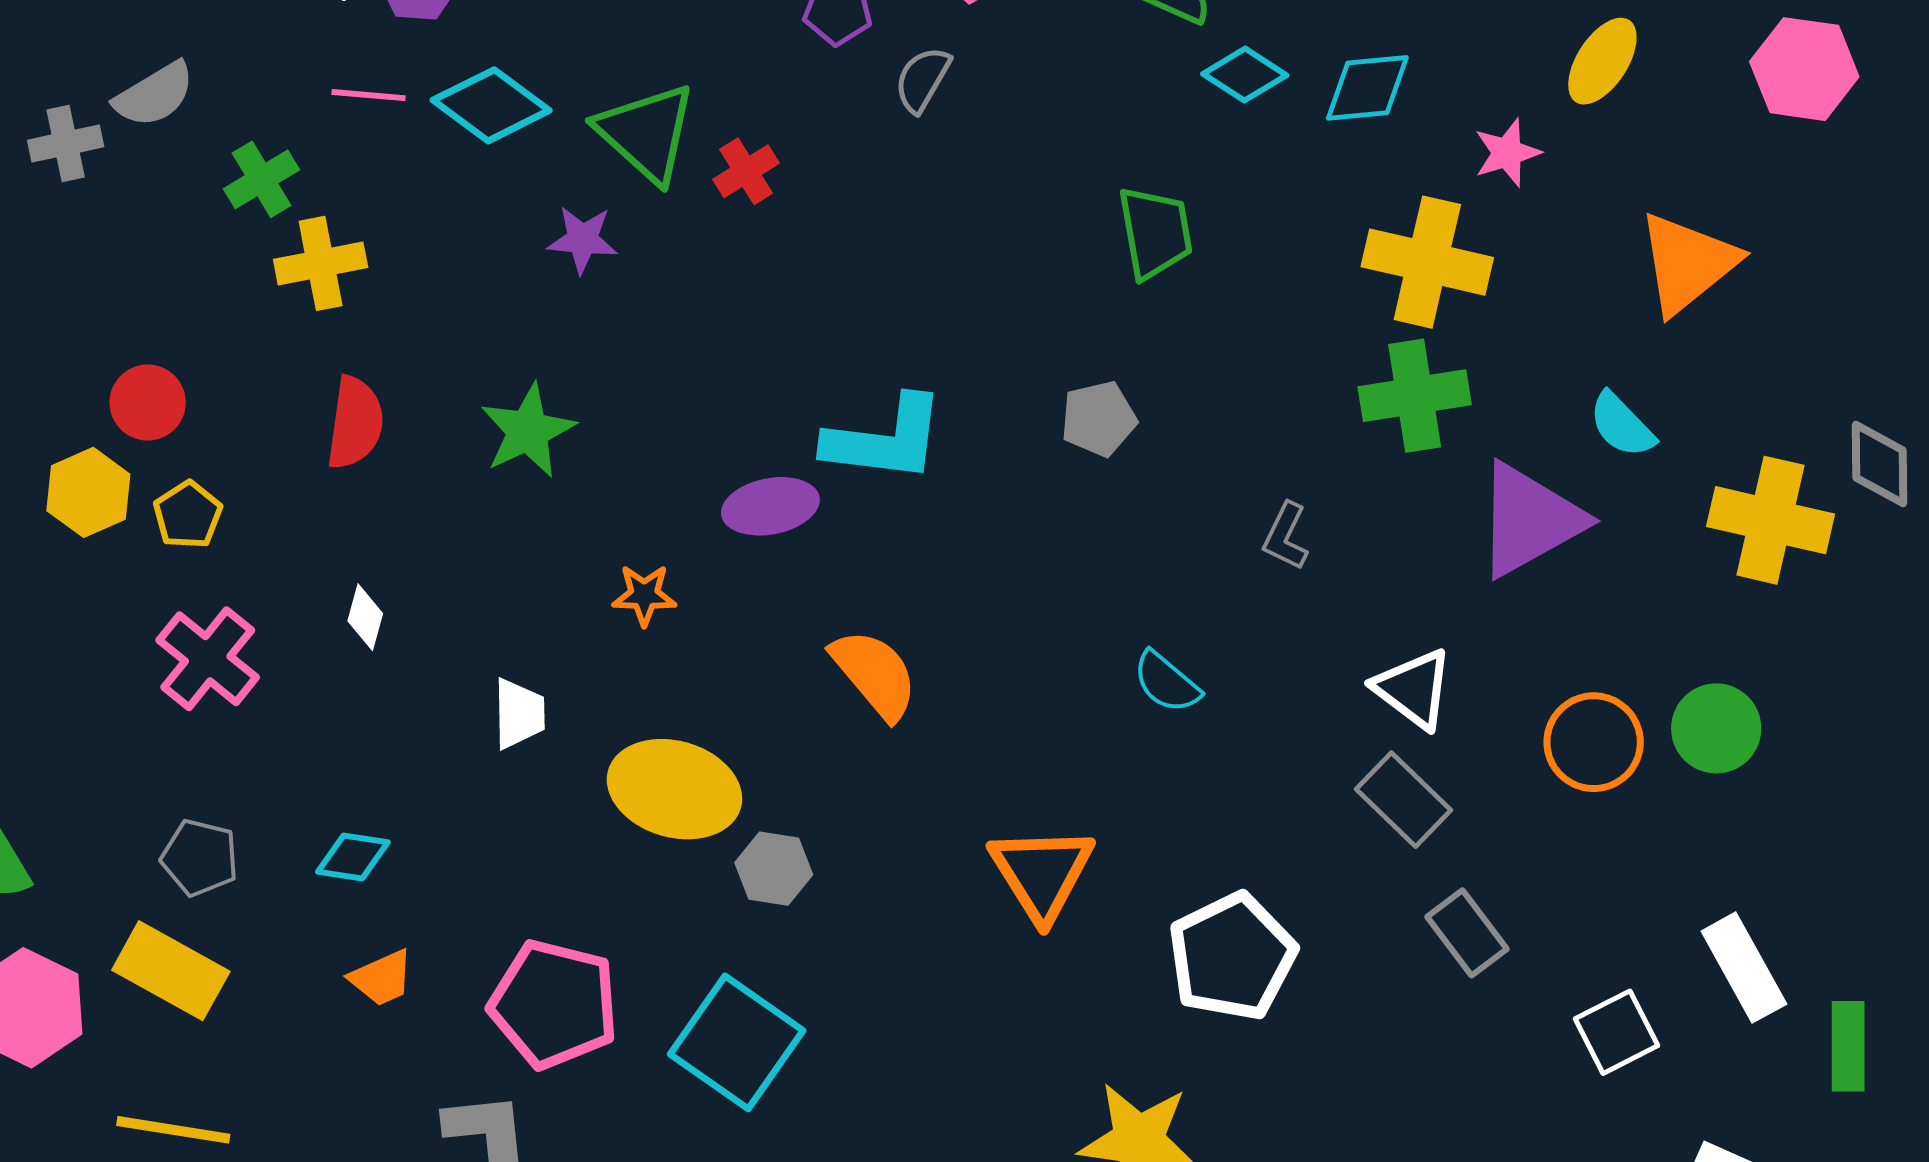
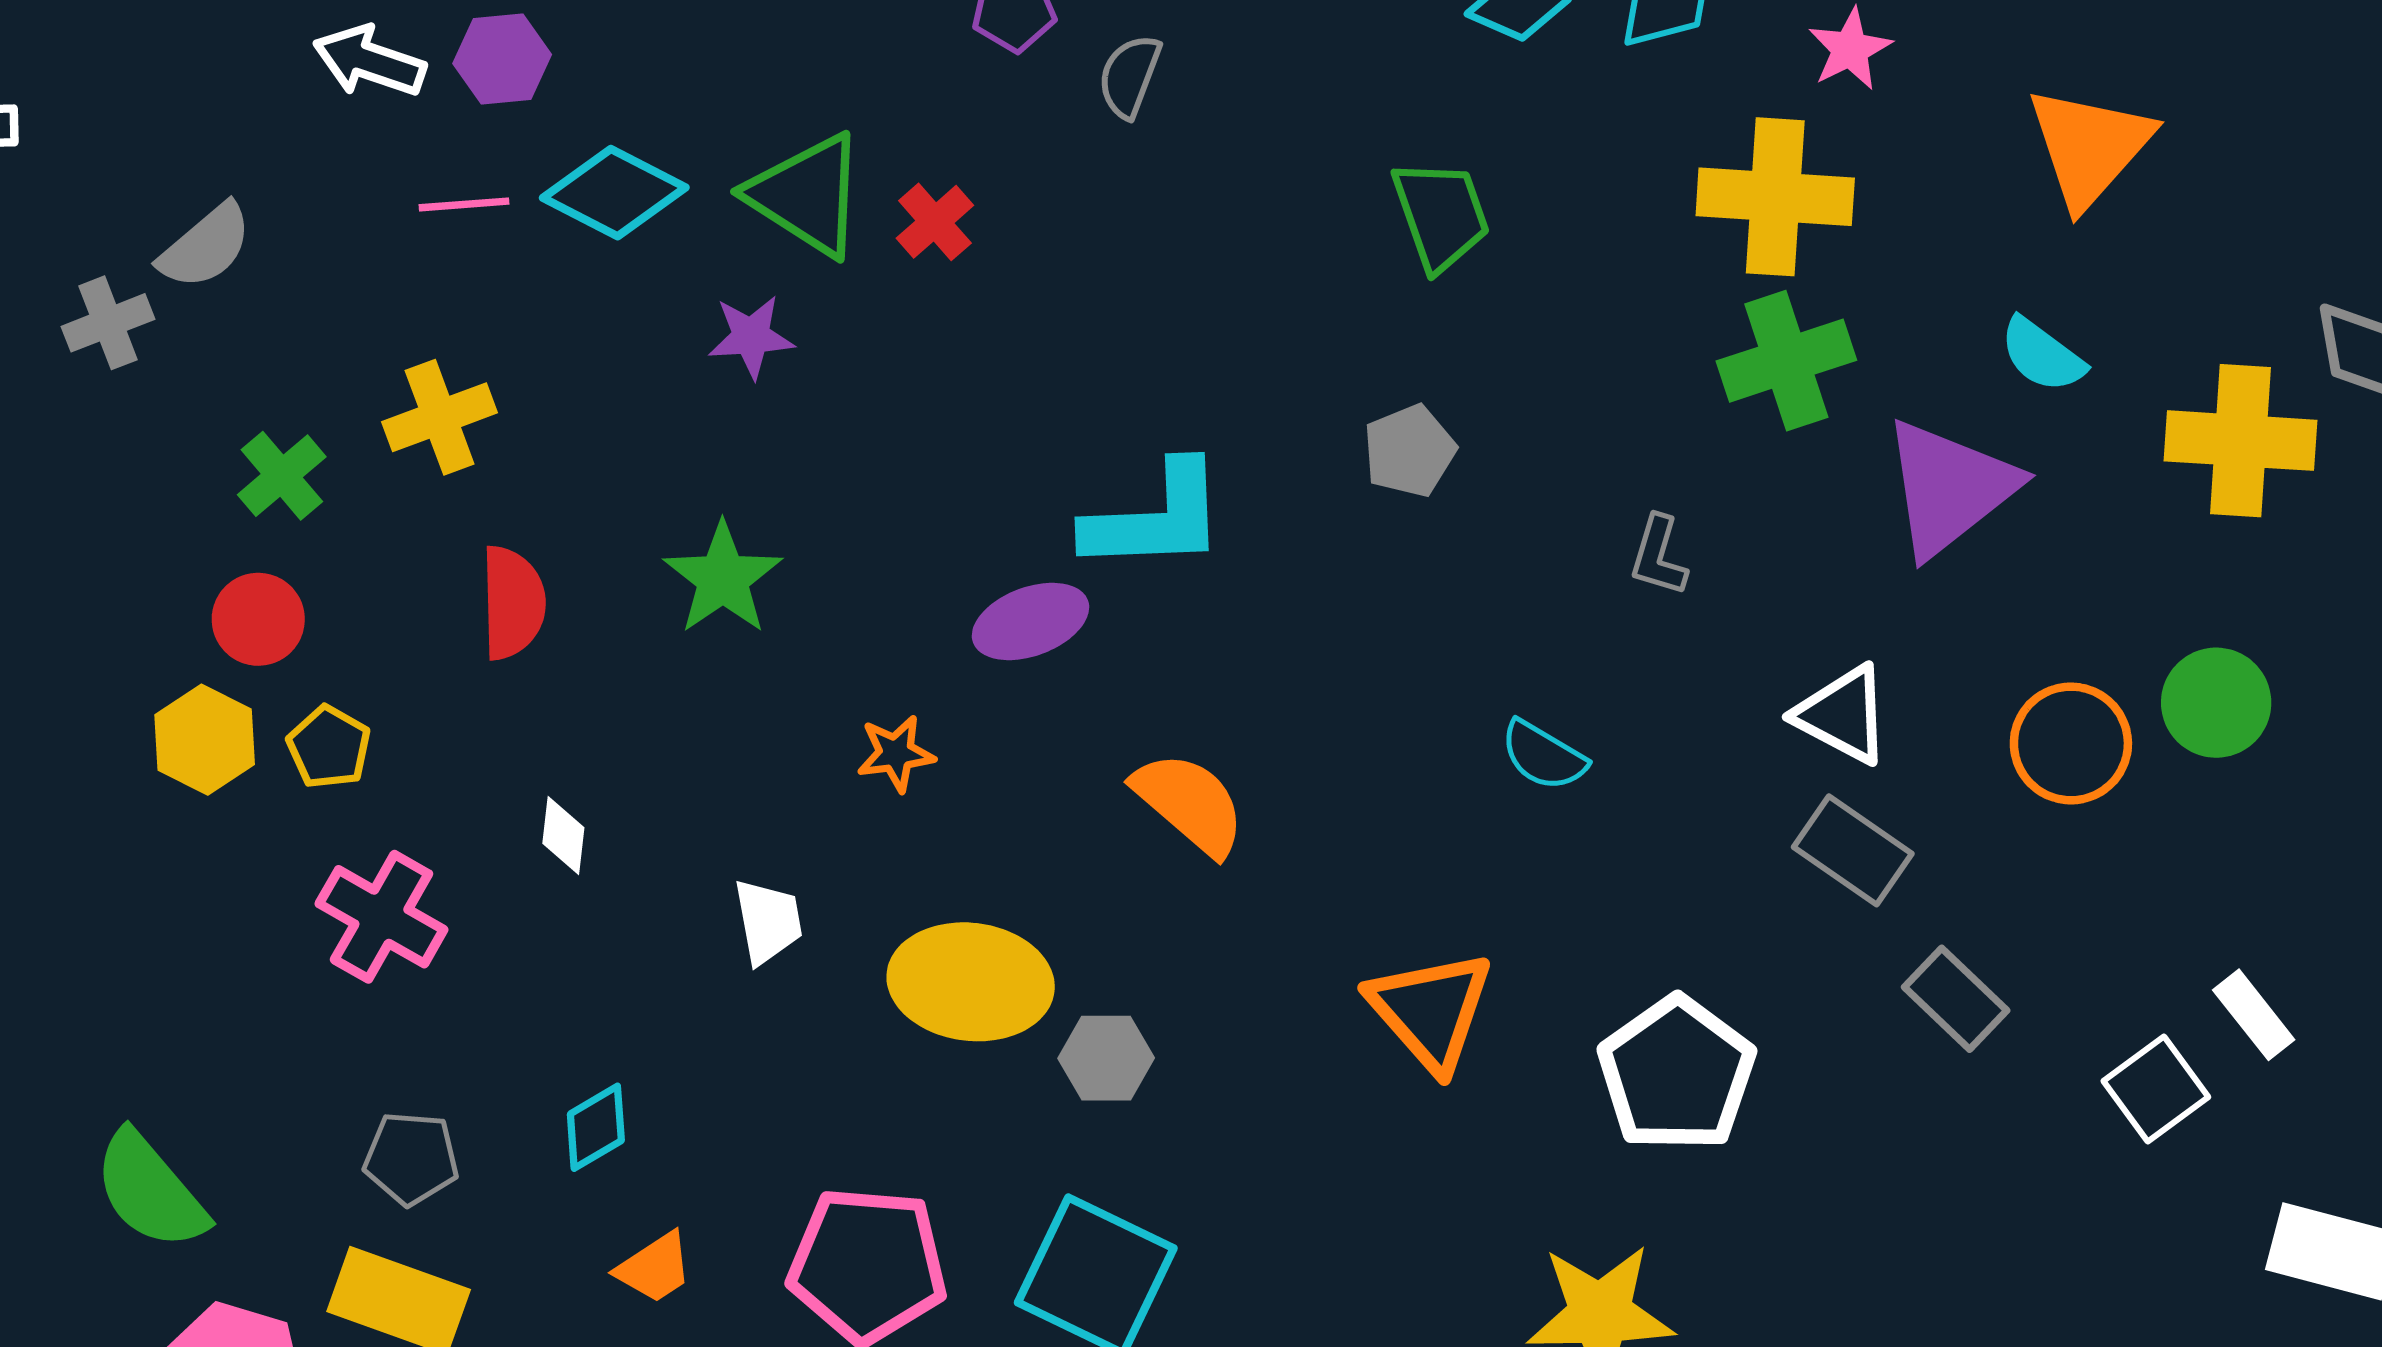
green cross: (261, 179) -> (282, 476), moved
cyan diamond: (353, 857) -> (596, 1127), turned -30
white rectangle: (1744, 968) -> (2254, 1015), moved, size x0.7

